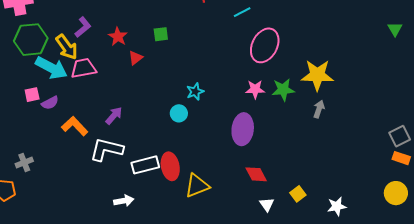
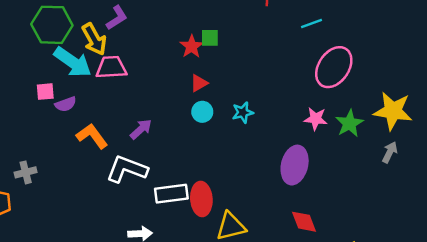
red star: (118, 37) -> (192, 46), moved
red triangle: (136, 58) -> (199, 83), moved
green star: (283, 90) -> (349, 123), turned -30
cyan circle: (179, 113) -> (202, 112), moved

